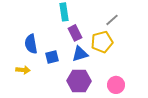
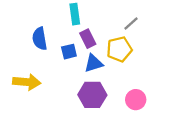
blue semicircle: (31, 44) -> (40, 39), moved
blue square: (52, 57) -> (69, 52), moved
yellow arrow: (23, 70) -> (27, 82), size x1.6

